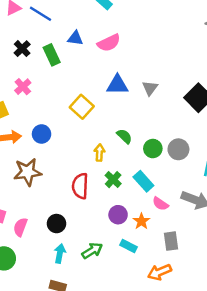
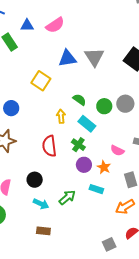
gray triangle: (150, 88) -> (94, 57), size x1.5
green cross: (113, 180) -> (78, 145), moved
cyan rectangle: (143, 181) -> (87, 124), moved
cyan arrow: (60, 254) -> (41, 204), turned 112

